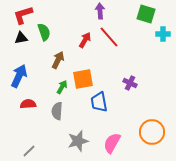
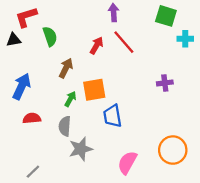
black triangle: (21, 38) -> (14, 40), moved
purple cross: (130, 83) -> (165, 83), moved, turned -32
gray star: (78, 141) -> (81, 149), moved

